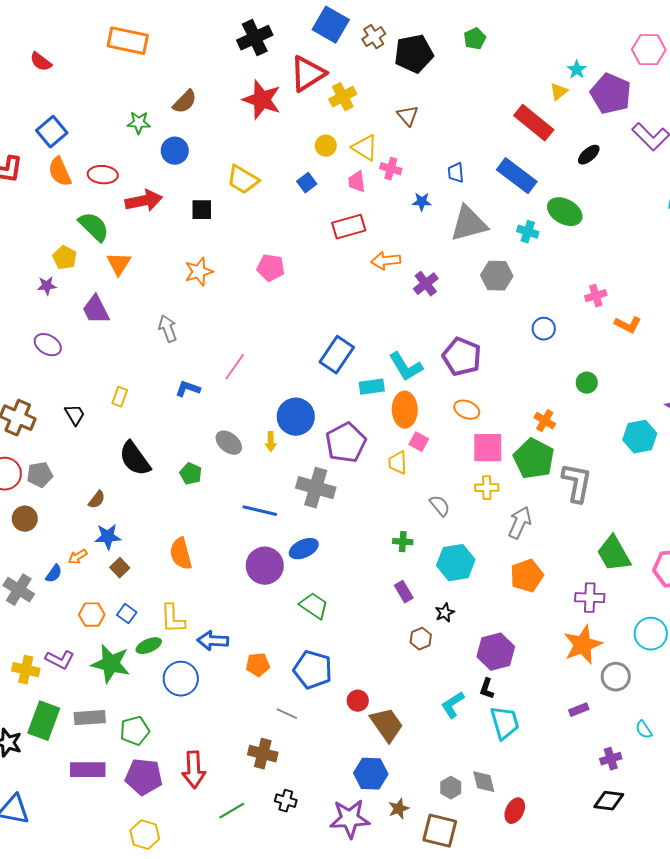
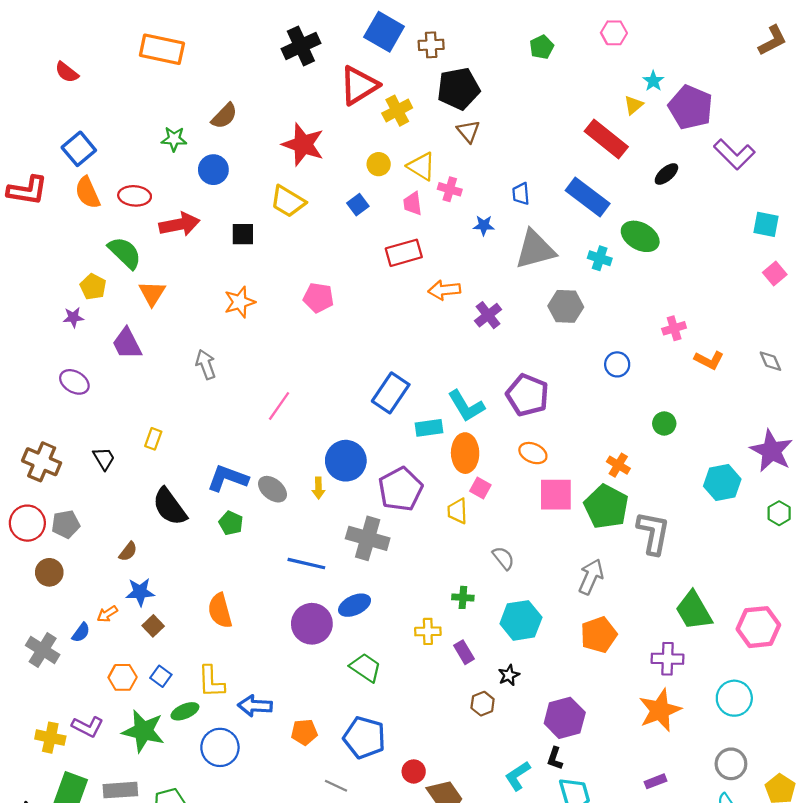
brown cross: (374, 37) -> (431, 45), turned 30
pink hexagon: (649, 50) -> (614, 33), moved, size x0.7
black pentagon: (414, 54) -> (459, 89), moved
red star: (262, 100) -> (303, 144), moved
blue L-shape: (188, 389) -> (228, 478), moved, size x1.5
yellow cross: (487, 488) -> (428, 631), moved
gray circle: (616, 677) -> (731, 764), moved

